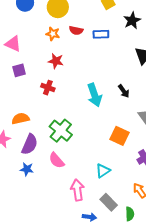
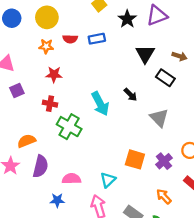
green cross: (61, 131) -> (69, 127), moved
orange square: (120, 136) -> (135, 159), moved
pink semicircle: (57, 160) -> (71, 179), turned 138
blue star: (27, 169) -> (57, 200), moved
cyan triangle: (103, 171) -> (108, 180), moved

